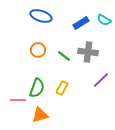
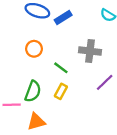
blue rectangle: (81, 23) -> (63, 17), moved
green line: (64, 56) -> (61, 68), moved

